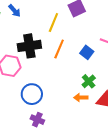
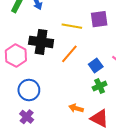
yellow line: (53, 23) -> (72, 26), turned 60
green cross: (89, 81) -> (100, 86), moved

